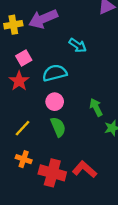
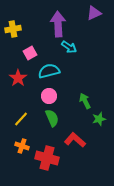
purple arrow: (43, 19) -> (58, 24), moved, turned 110
pink square: (24, 58) -> (30, 53), moved
red L-shape: (85, 169) -> (75, 140), moved

